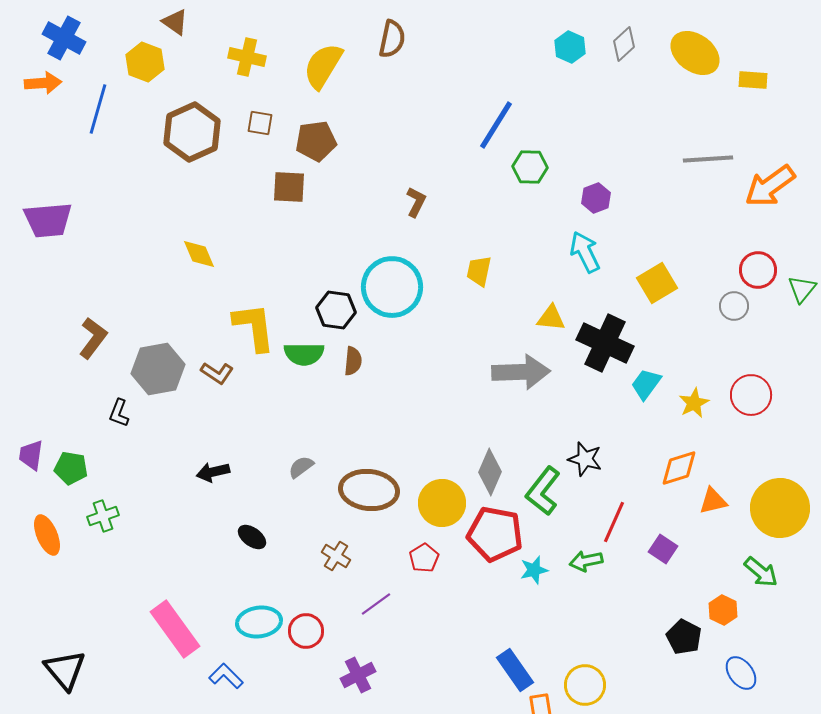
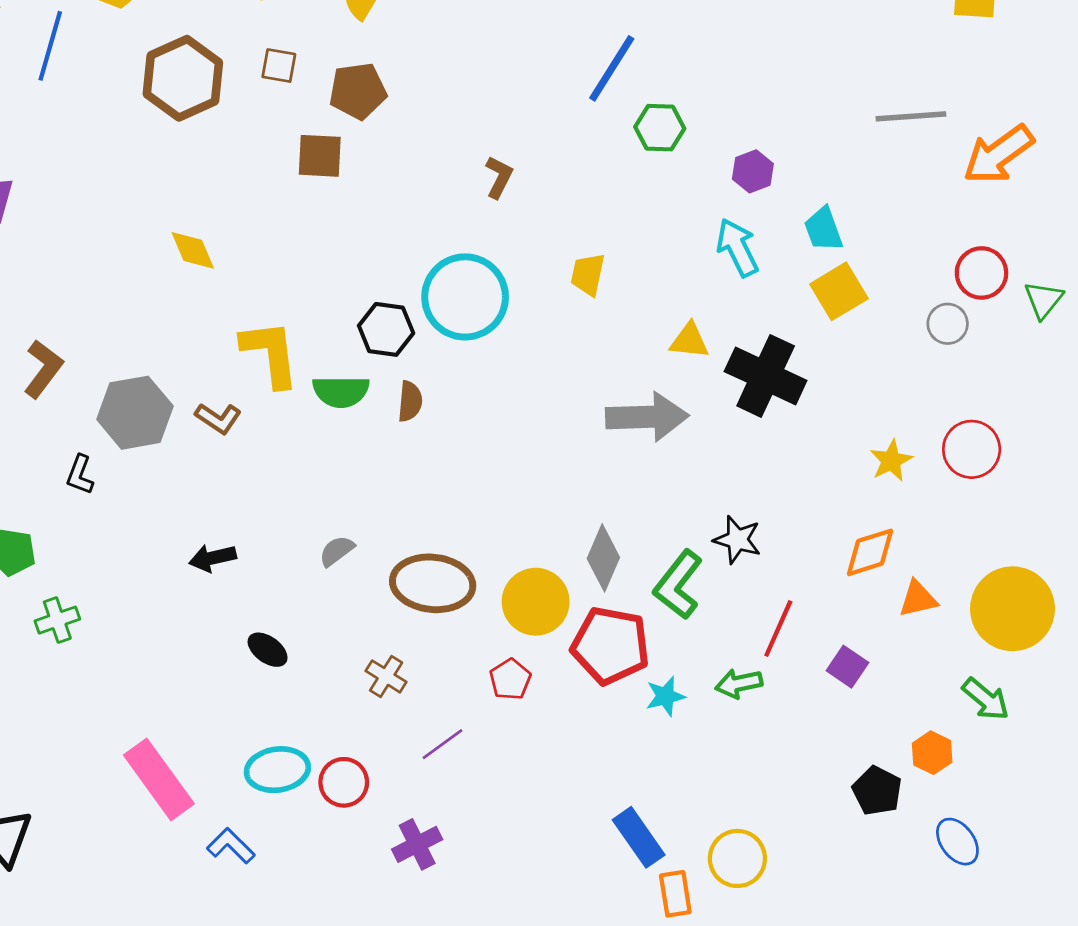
cyan trapezoid: (646, 384) -> (823, 229), moved, turned -56

